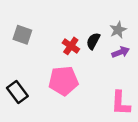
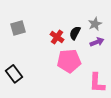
gray square: (22, 35) -> (18, 28), turned -35
pink pentagon: (63, 81) -> (69, 61), moved

